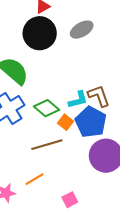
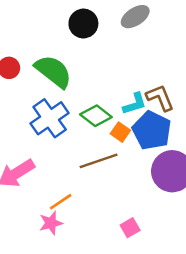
black circle: (40, 33) -> (83, 24), size x0.7
orange line: (35, 179) -> (61, 202), moved

